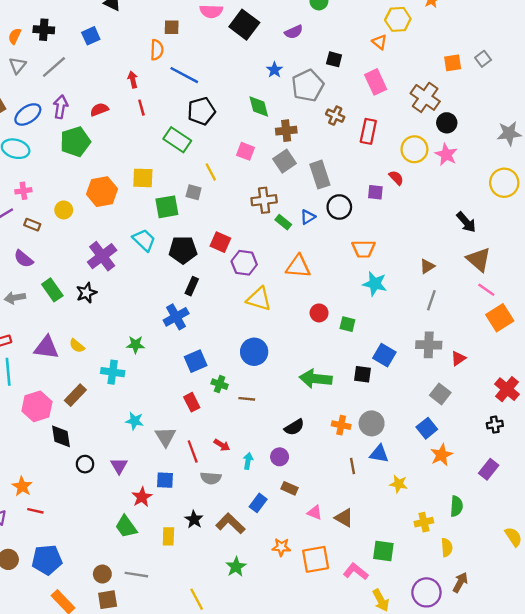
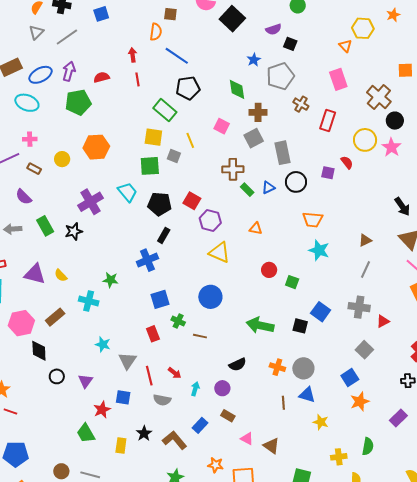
black square: (334, 59) -> (290, 44), moved
yellow square: (143, 178) -> (153, 137), moved
orange triangle: (298, 266) -> (256, 229), size x0.6

